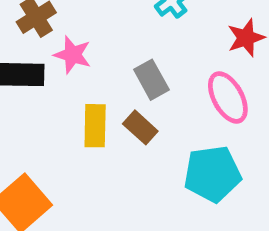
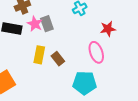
gray rectangle: (151, 80) -> (47, 24), moved

